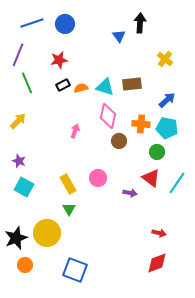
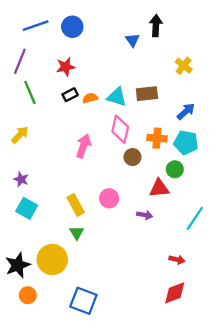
pink arrow: (75, 131) -> (83, 146), size x1.5
red triangle: (151, 178) -> (159, 188), moved, turned -42
cyan line: (177, 183) -> (195, 218), moved

